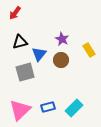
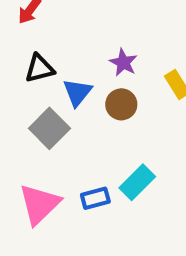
gray square: (25, 72) -> (49, 128), turned -30
cyan rectangle: (74, 108) -> (137, 182), moved

